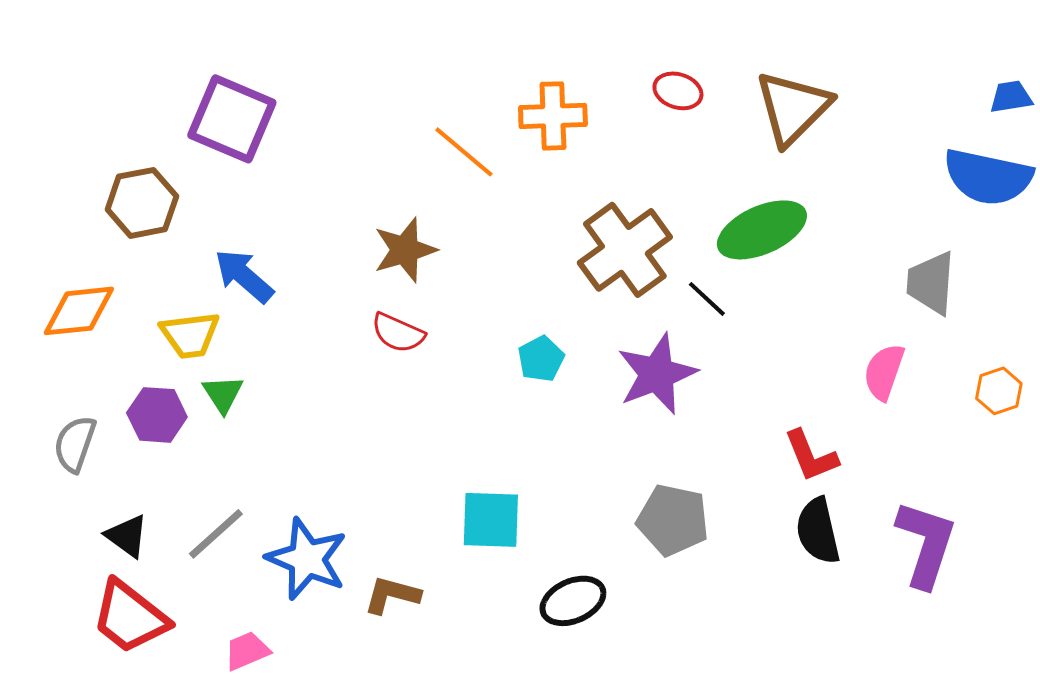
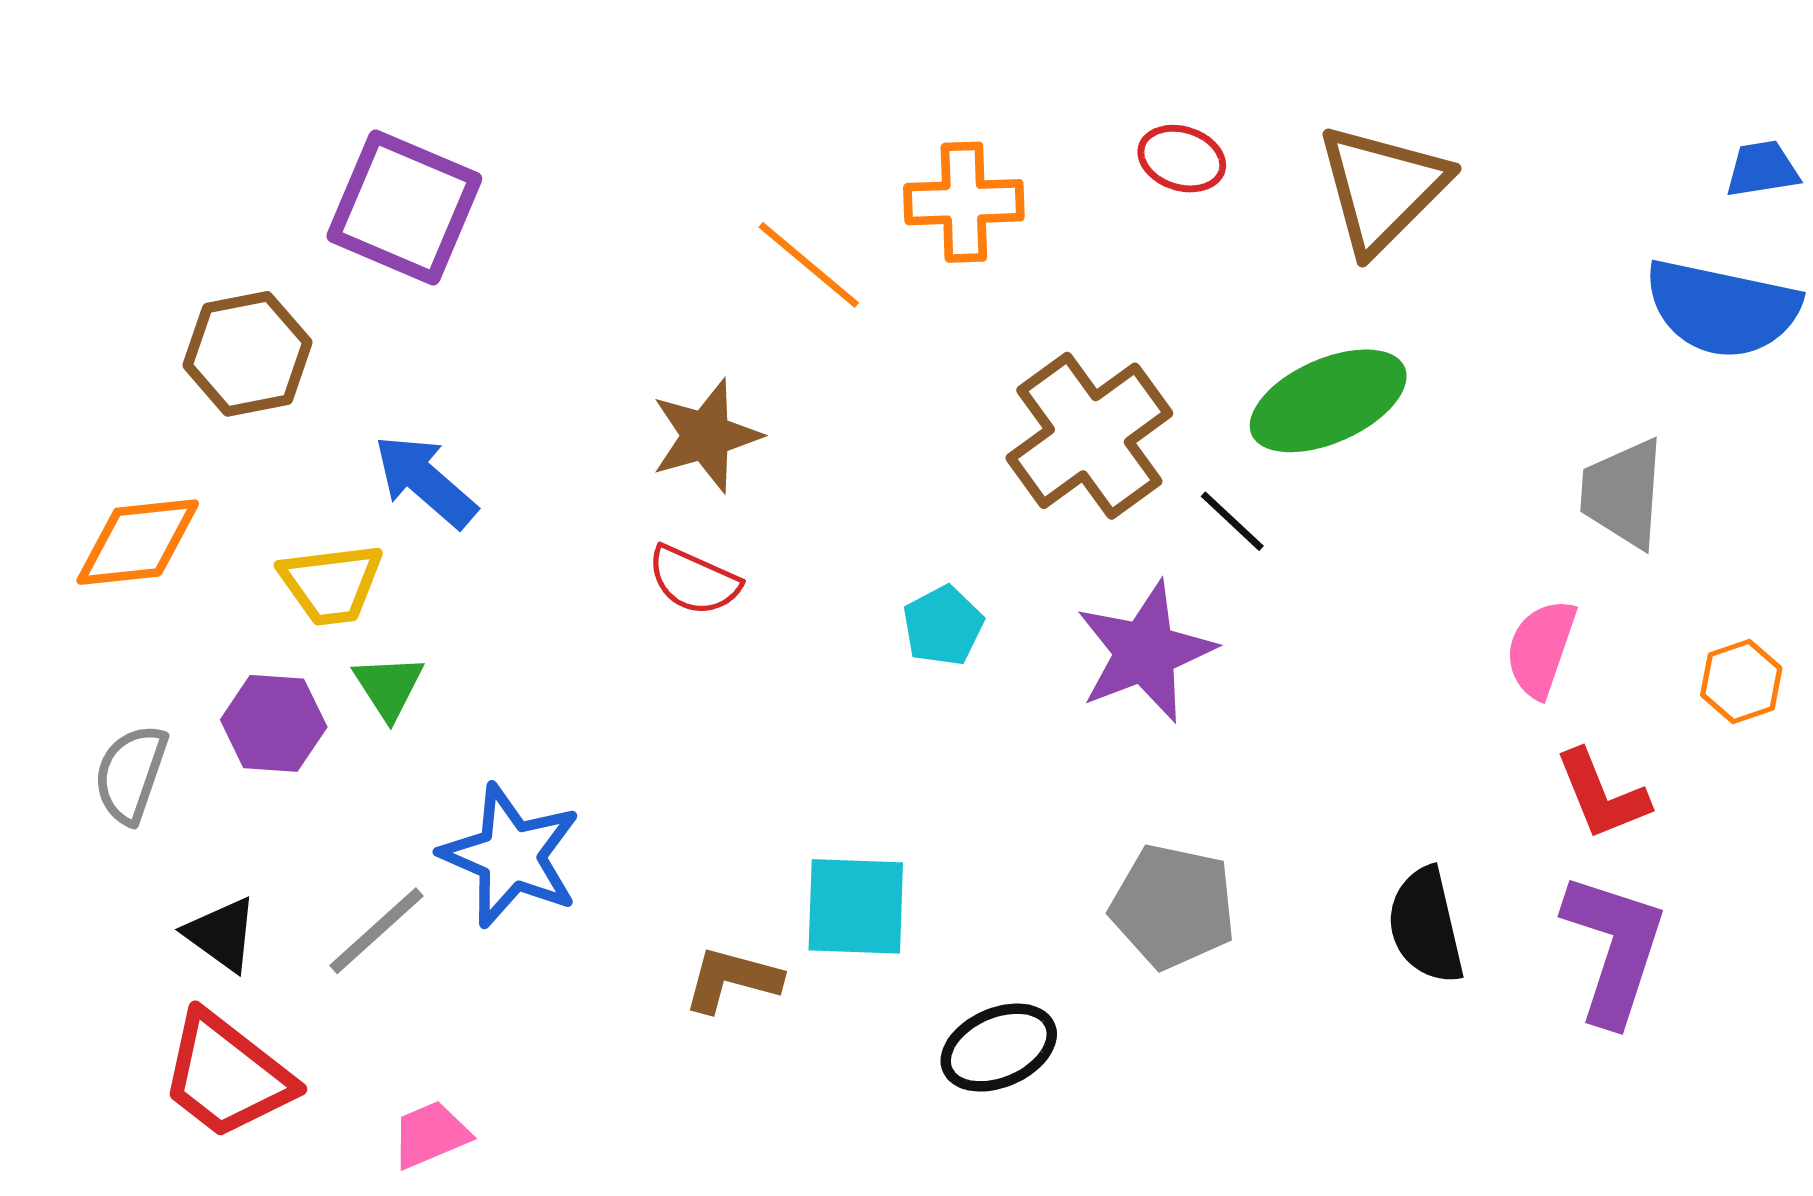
red L-shape: (811, 456) -> (1602, 795), moved
blue star: (307, 559) -> (511, 856), moved
brown L-shape: (392, 595) -> (732, 980), moved

